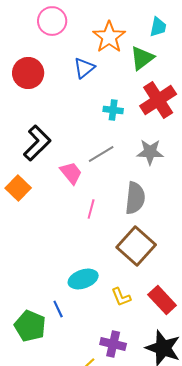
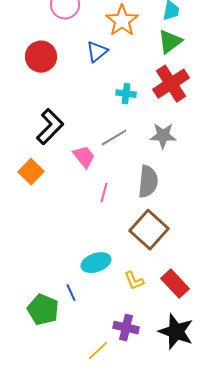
green triangle: (142, 58) -> (170, 42), moved

